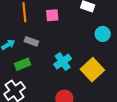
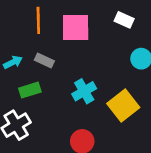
pink square: (52, 15) -> (76, 28), size x1.6

